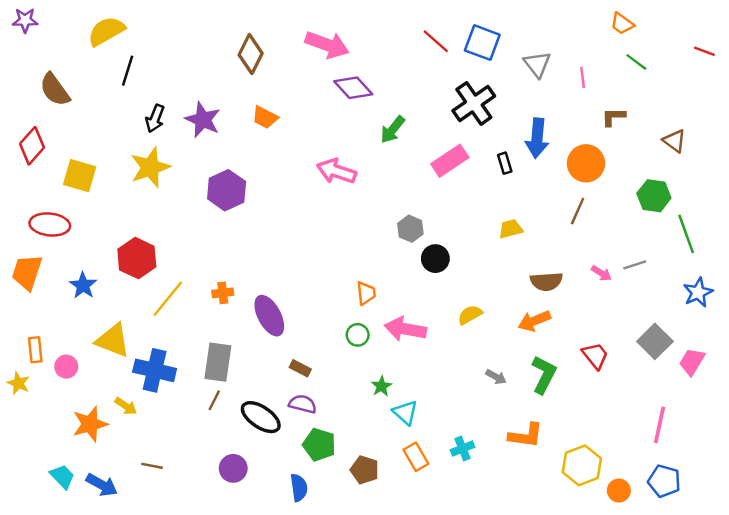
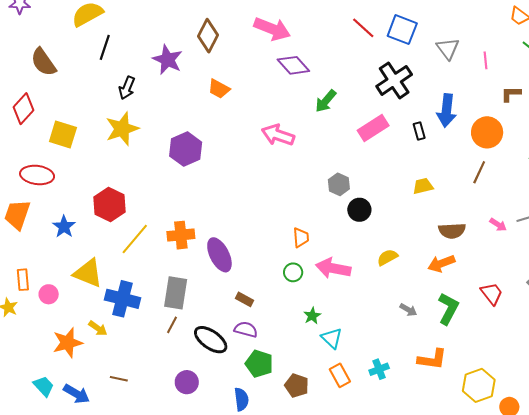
purple star: (203, 120) -> (168, 60), moved
orange cross: (223, 293) -> (181, 235), size x1.5

